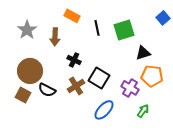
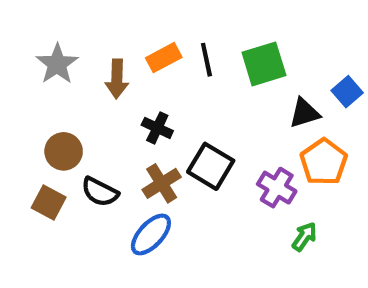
orange rectangle: (72, 16) -> (164, 58), moved, turned -56
blue square: (163, 18) -> (347, 92), moved
brown circle: (30, 71) -> (64, 151), size x0.7
orange pentagon: (152, 76) -> (324, 162), turned 30
blue ellipse: (104, 110) -> (151, 234), moved

